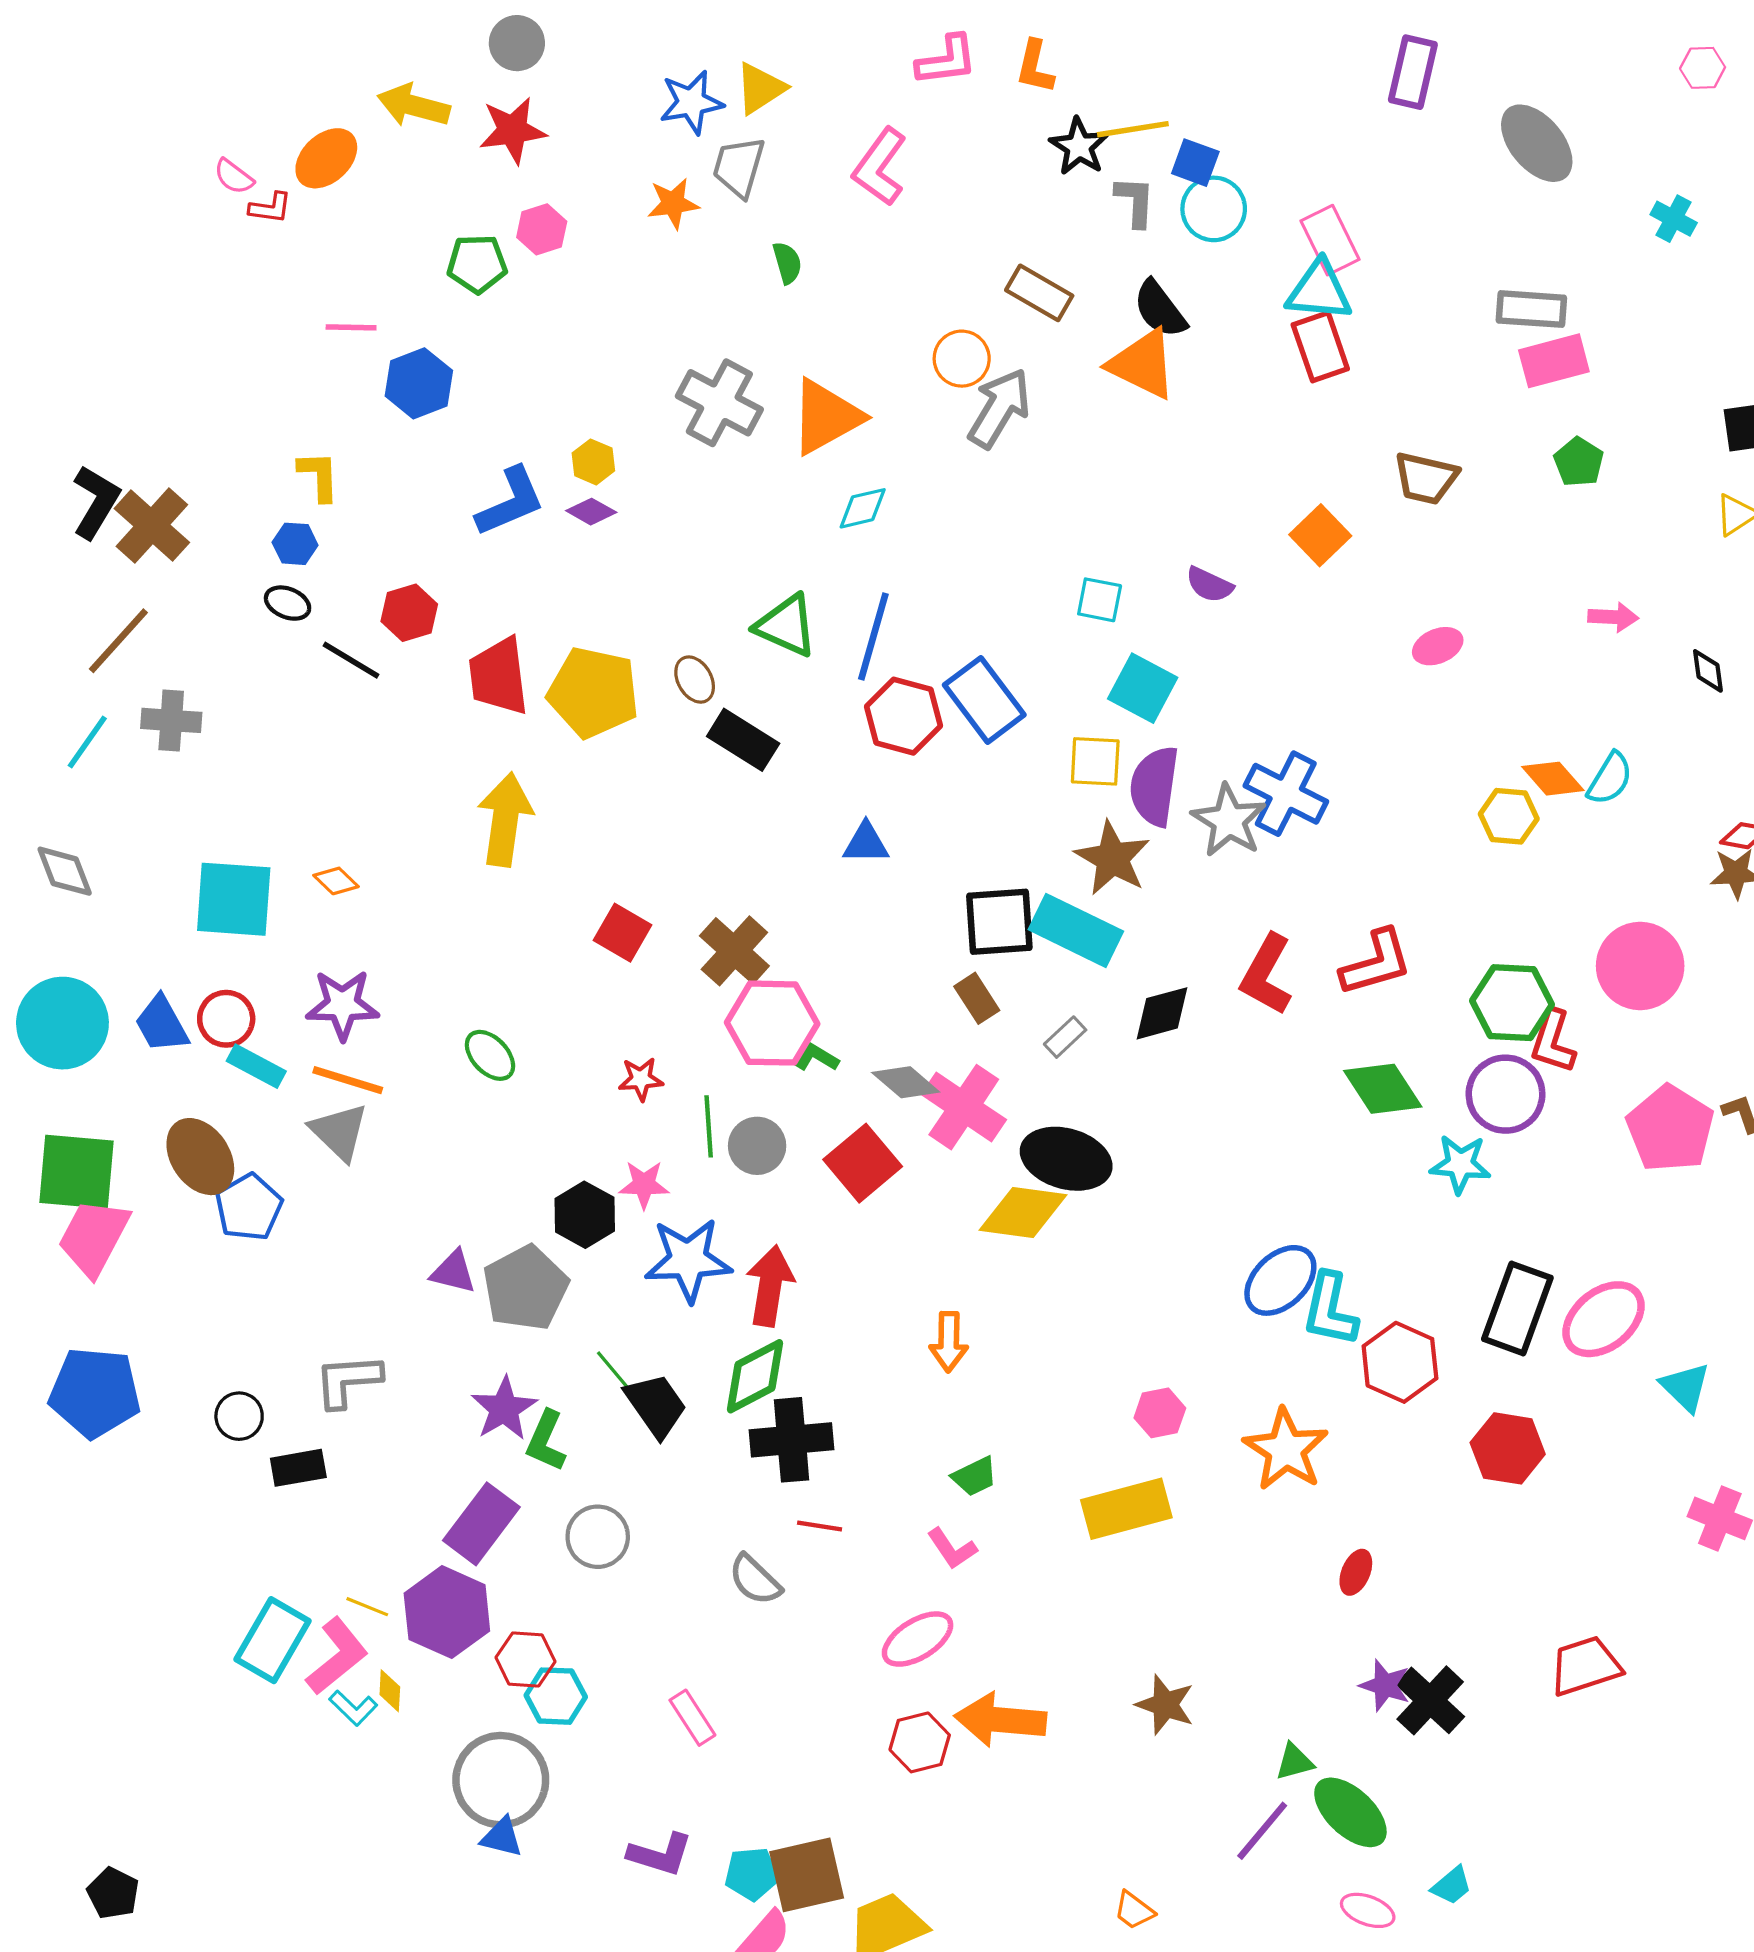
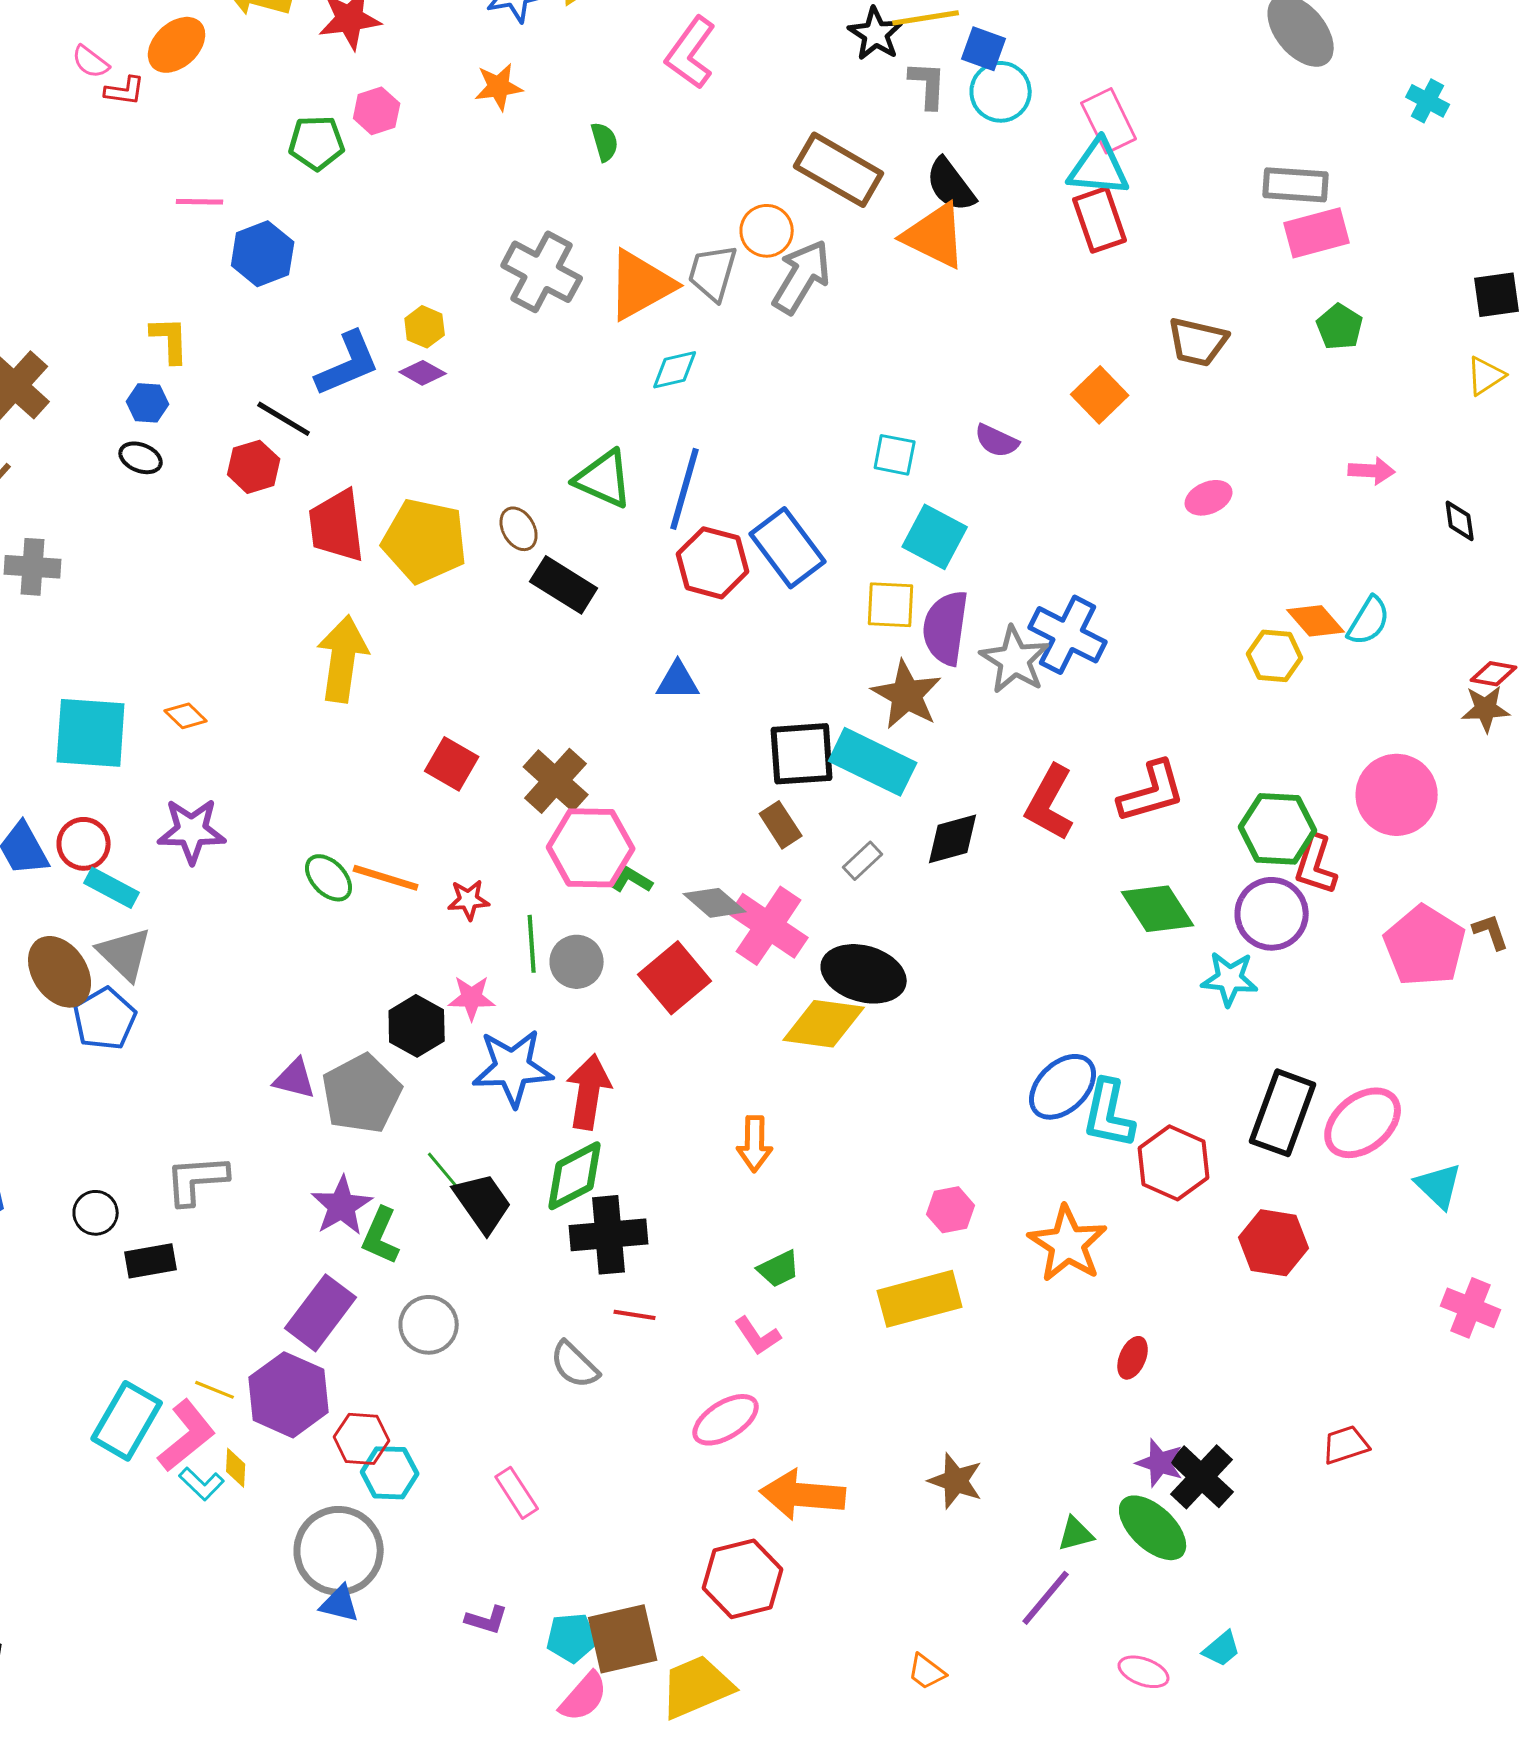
gray trapezoid: (739, 167) -> (713, 273), moved
brown rectangle: (1039, 293) -> (839, 170), size x1.4
black line: (351, 660) -> (284, 419), moved
orange line: (348, 1080) -> (386, 878), moved
gray triangle: (339, 1132) -> (125, 954), moved
red trapezoid: (1585, 1666) -> (1346, 1445), size x0.7
red hexagon: (920, 1742) -> (743, 1579), moved, size x1.4
green ellipse: (1350, 1812) -> (1153, 1528), moved
purple L-shape: (660, 1854) -> (487, 1620), size x0.7

